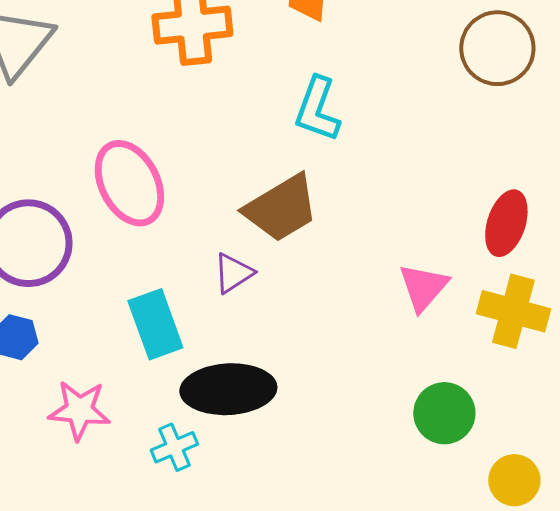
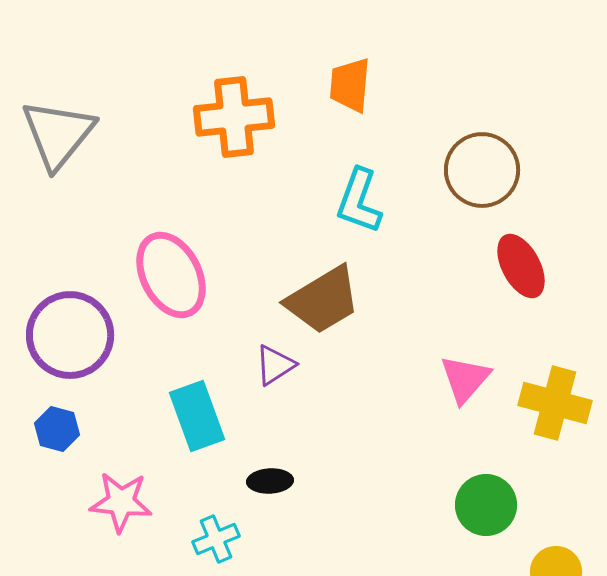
brown circle: (497, 48) -> (482, 170), moved
red ellipse: (506, 223) -> (521, 266), moved, turned -46
black ellipse: (228, 389) -> (270, 481), size x0.5

